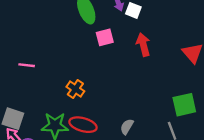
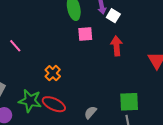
pink line: (27, 65) -> (15, 46), turned 32
green square: (184, 105) -> (129, 102), moved

